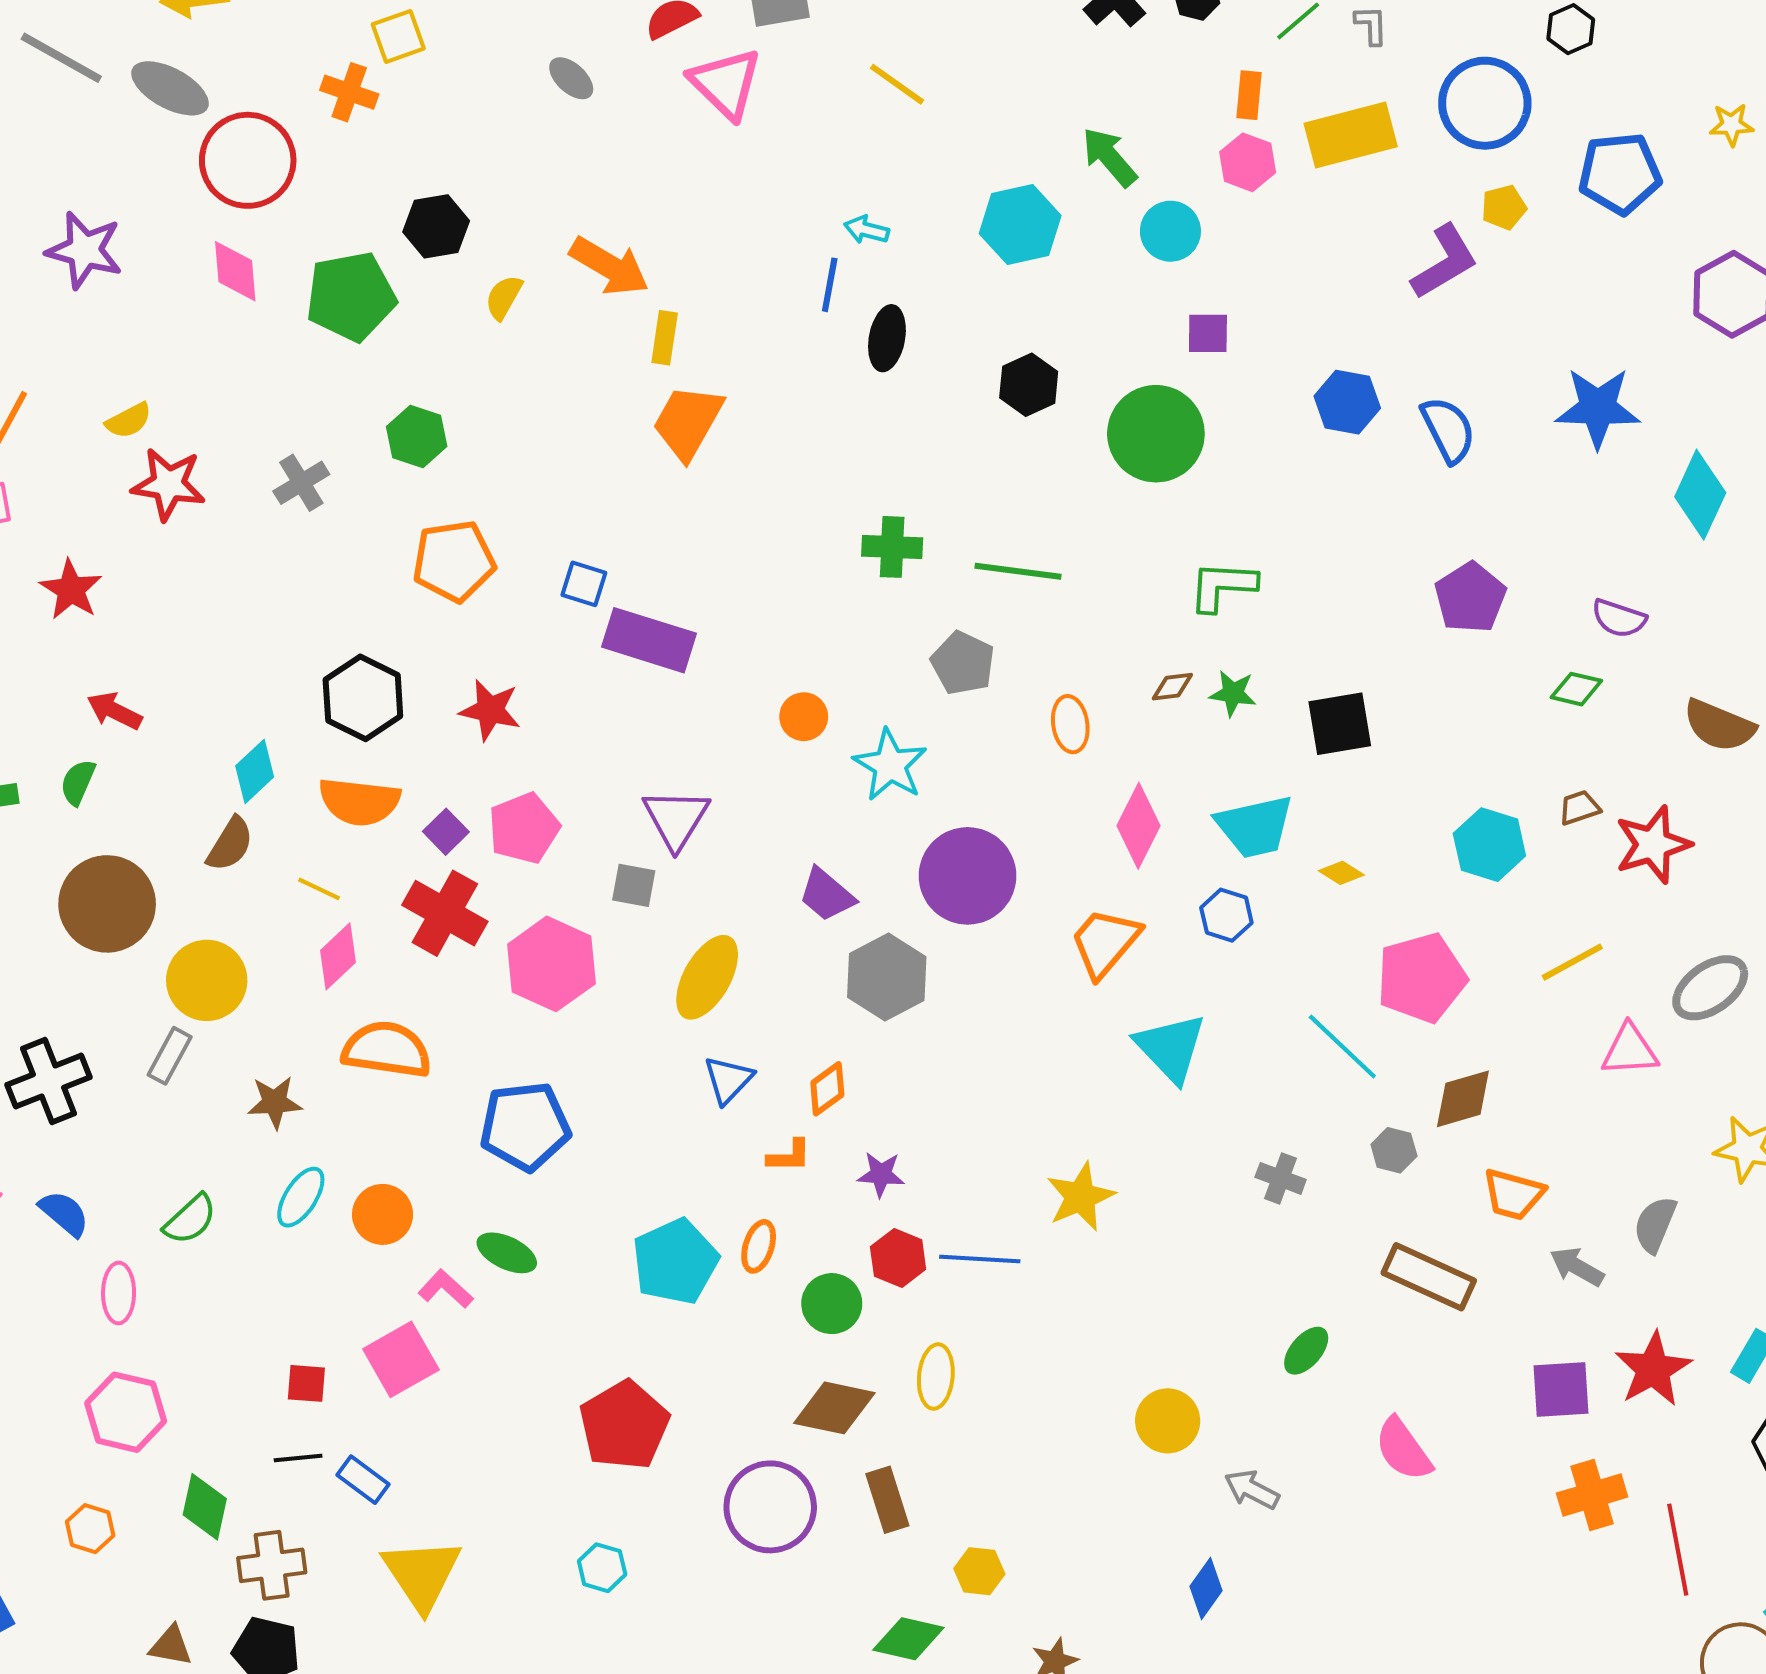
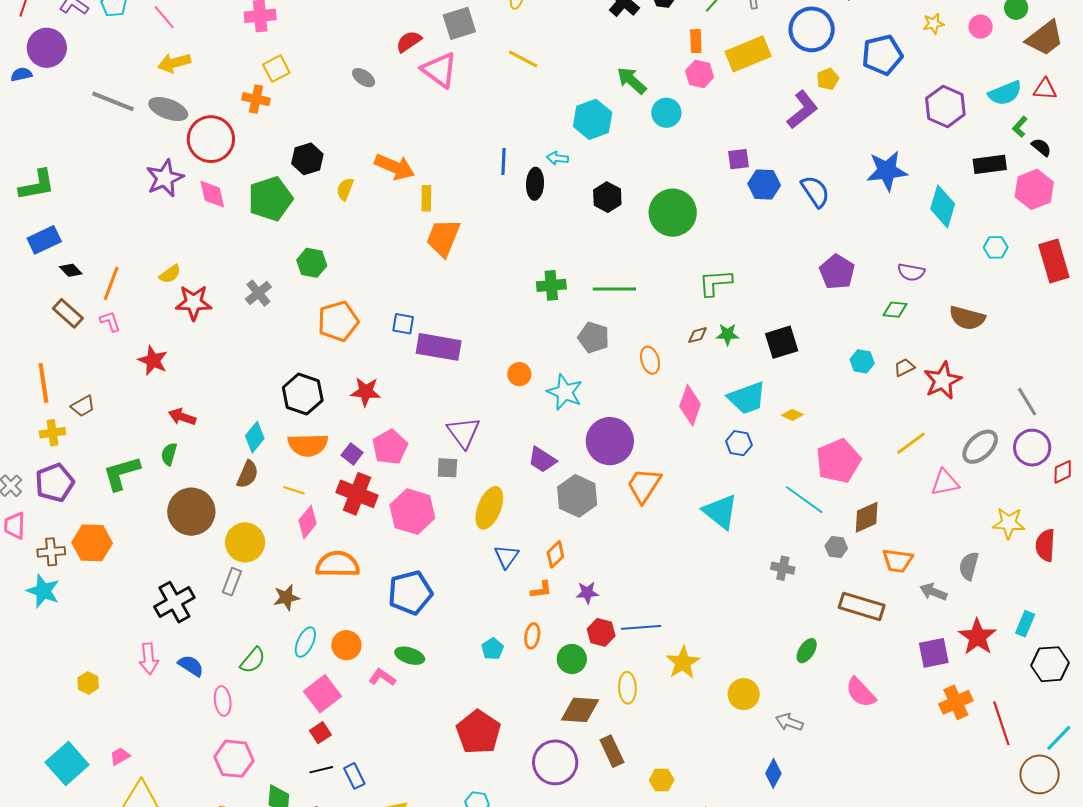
cyan arrow: (866, 230) -> (557, 158), moved
purple star: (84, 250) -> (165, 178), moved, turned -30
purple square: (1208, 333) -> (738, 159), moved
cyan hexagon: (1489, 845) -> (862, 361), moved, size x0.7
orange trapezoid: (1105, 942) -> (644, 485), moved
yellow star: (1081, 1197) -> (683, 662), moved
cyan pentagon: (675, 1262) -> (493, 649), size x0.5
pink square: (401, 1359) -> (323, 694), moved
red square: (306, 1383) -> (320, 733), turned -30
blue rectangle: (363, 1480) -> (354, 776), turned 35

